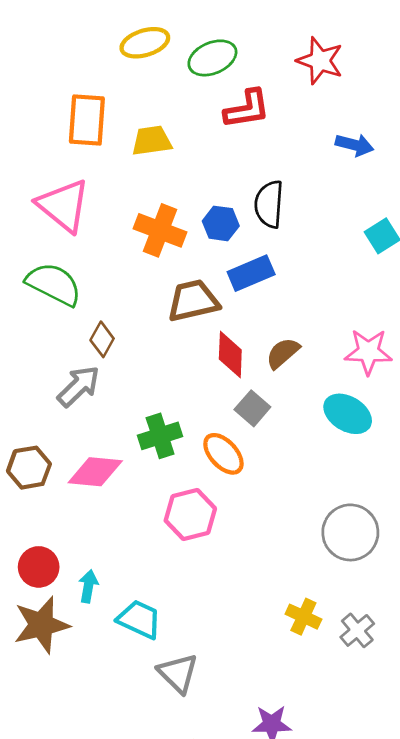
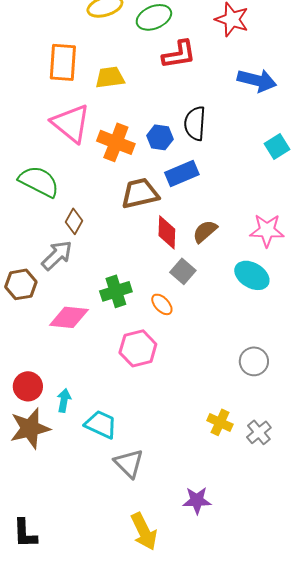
blue arrow: (355, 145) -> (257, 80), size x1.4
pink triangle: (63, 206) -> (71, 123), moved
orange ellipse: (223, 454) -> (162, 304), size x0.7
brown hexagon: (29, 468) -> (21, 284), moved
gray circle: (350, 532) -> (254, 361), size x0.7

